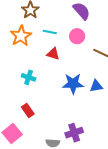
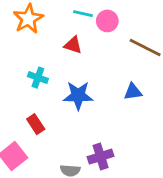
cyan line: (50, 32) -> (83, 14), moved
blue star: (73, 84) -> (78, 96), moved

